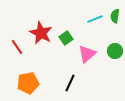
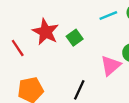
pink triangle: (87, 54) -> (111, 65), moved

